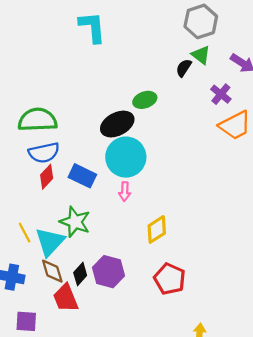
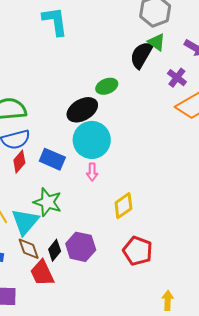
black semicircle: (184, 68) -> (141, 55), size x1.6

